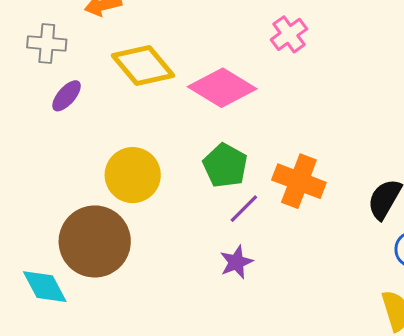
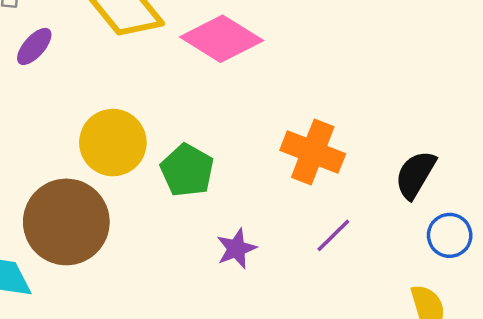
green pentagon: (225, 165) -> (187, 170), moved
purple line: (244, 209) -> (333, 235), moved

